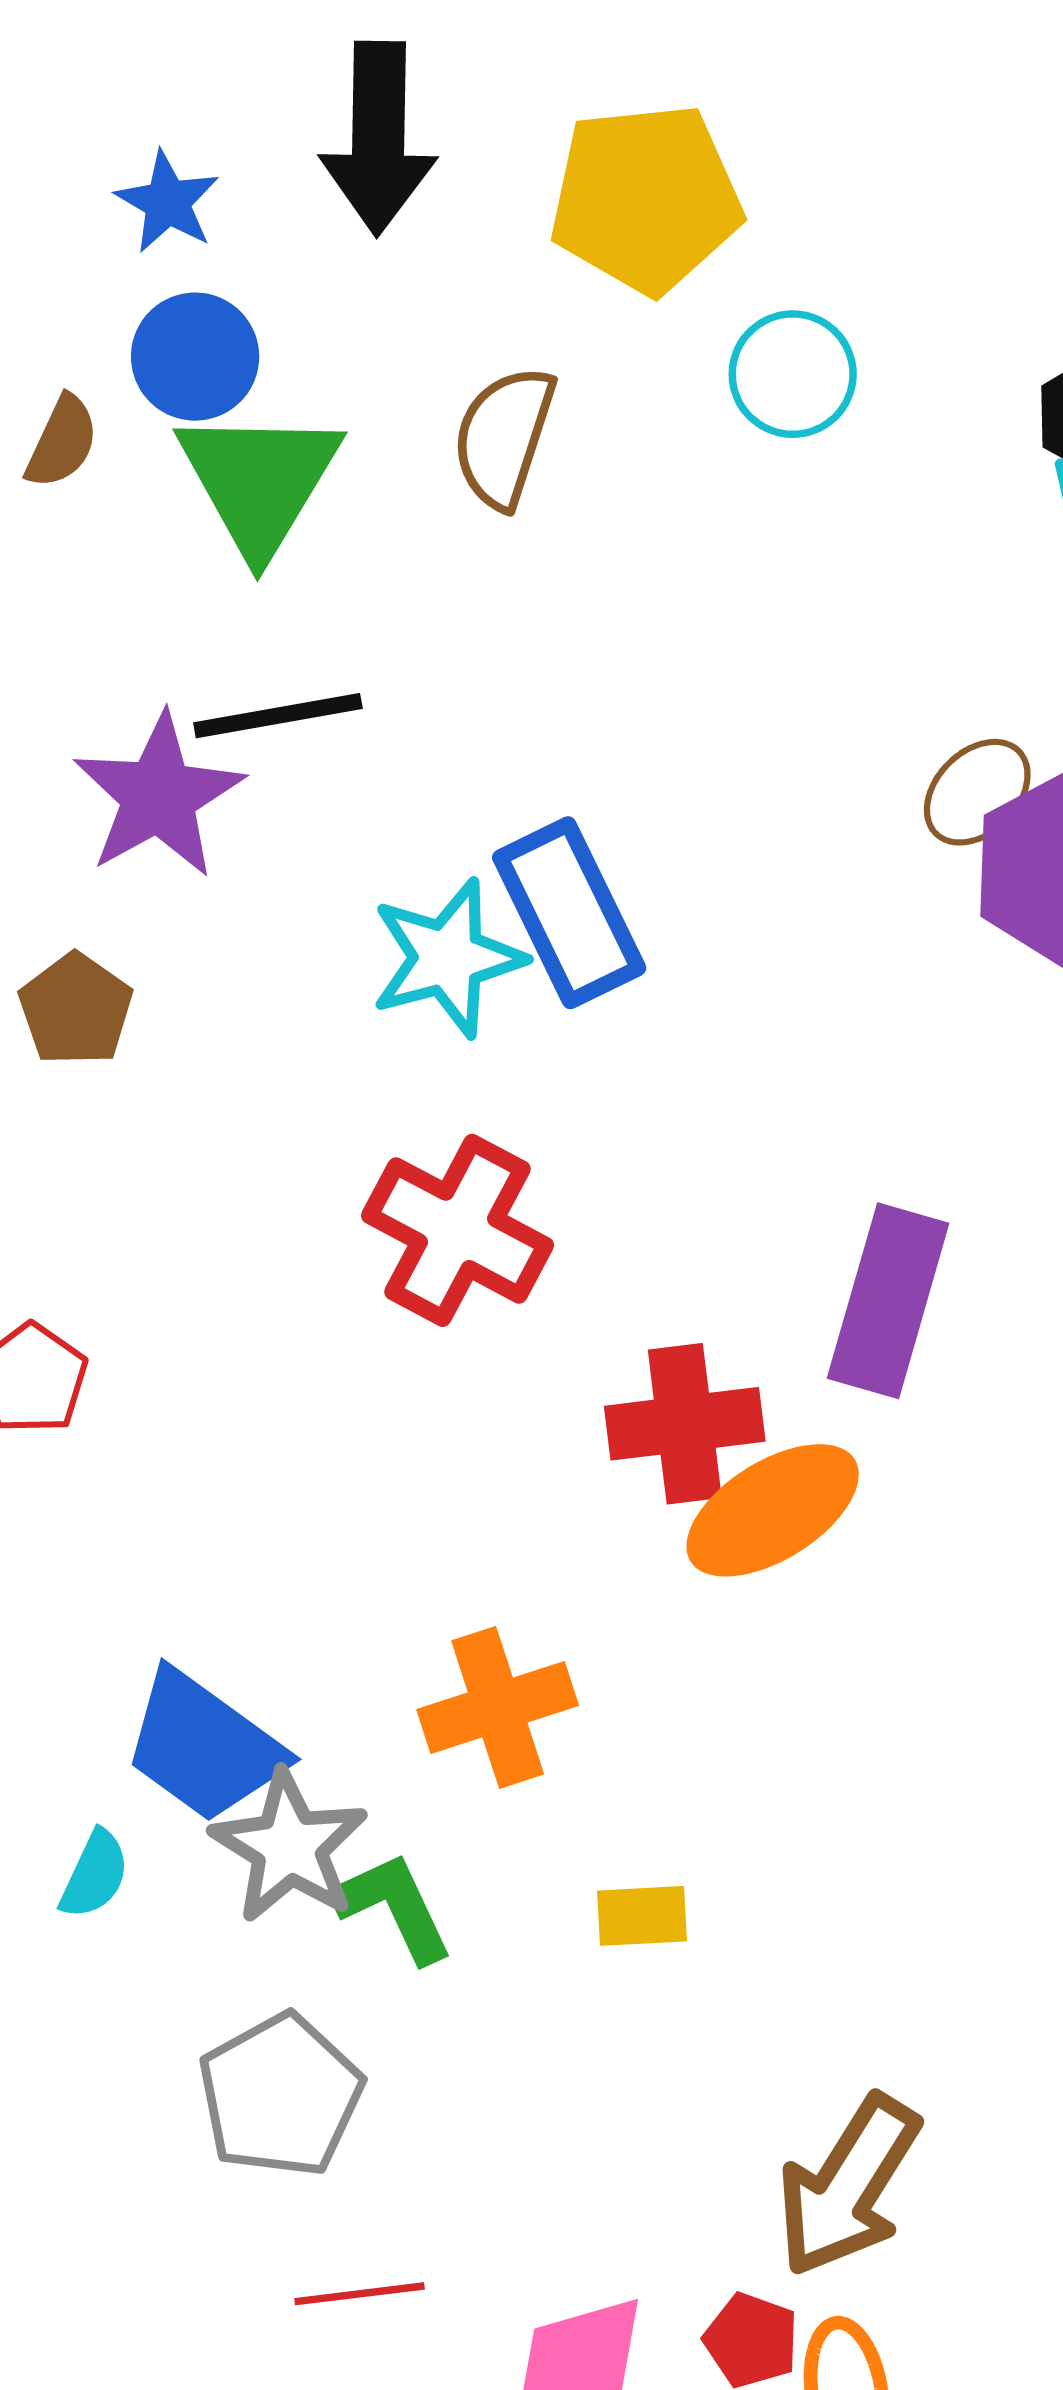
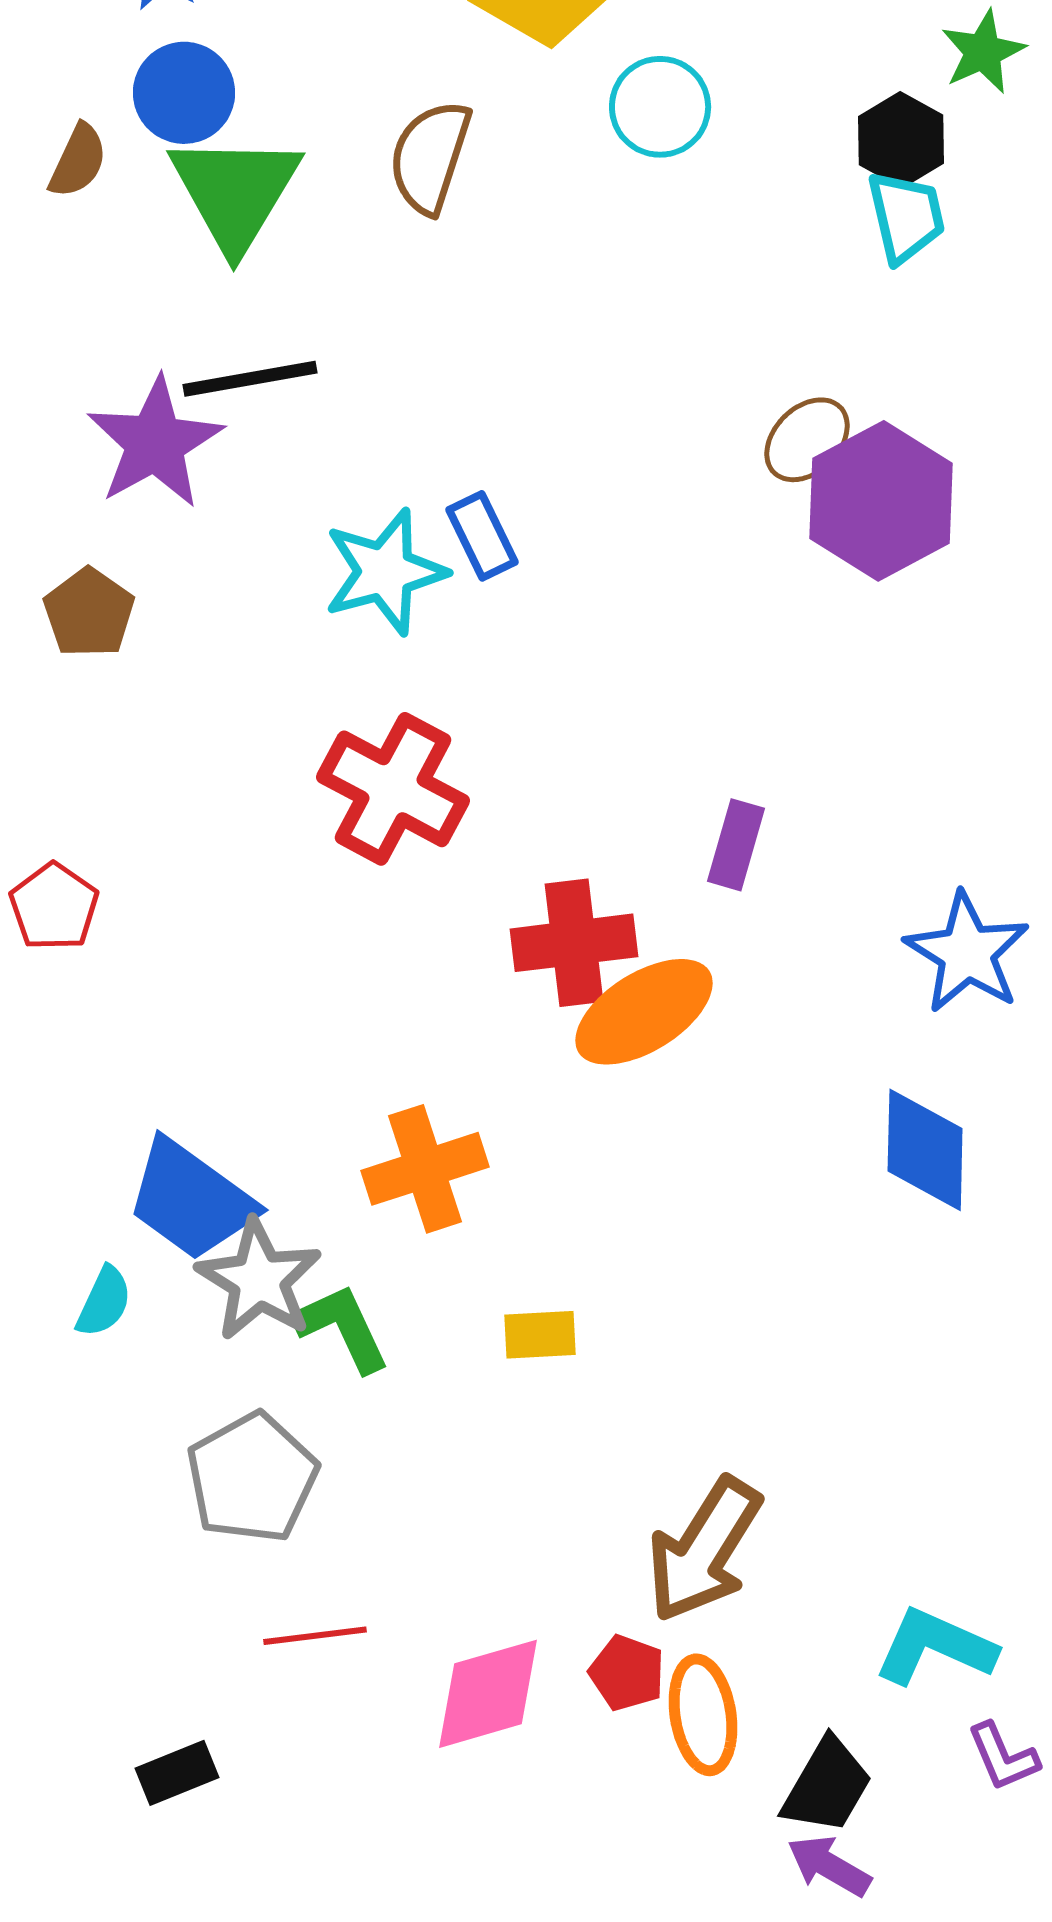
blue rectangle: (569, 913) -> (482, 536), size x0.6
purple rectangle: (888, 1301) -> (736, 845), size x0.6

